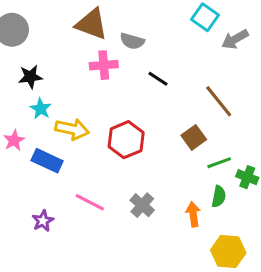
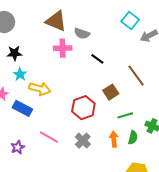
brown square: (194, 137) -> (111, 92), moved
red hexagon: (126, 140) -> (83, 108), moved
green line: (219, 163) -> (125, 115), moved
orange arrow: (193, 214) -> (114, 139), moved

